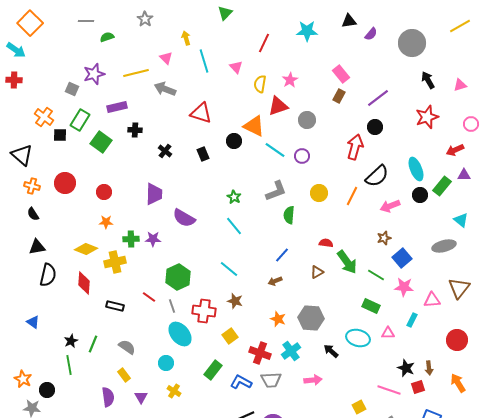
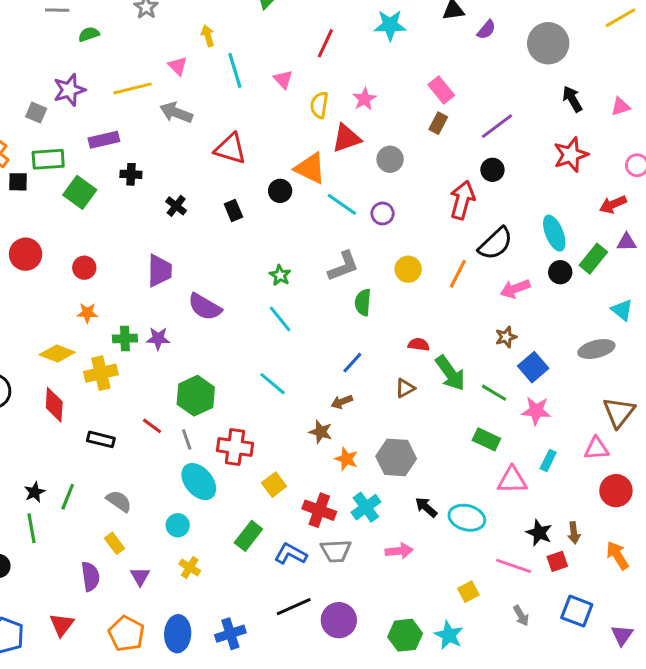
green rectangle: (80, 120) -> (48, 159), turned 55
pink triangle: (432, 300) -> (596, 448), moved
brown star: (235, 301) -> (321, 432), moved
pink triangle: (388, 333) -> (512, 480), size x1.5
cyan ellipse: (358, 338) -> (467, 518), moved

